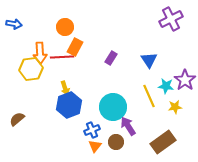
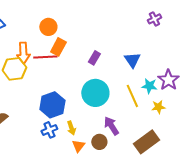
purple cross: (171, 19) -> (154, 19), size x0.6
yellow arrow: (65, 88) -> (71, 128), moved
cyan circle: (113, 107) -> (95, 93), moved
blue cross: (92, 130) -> (49, 130), moved

